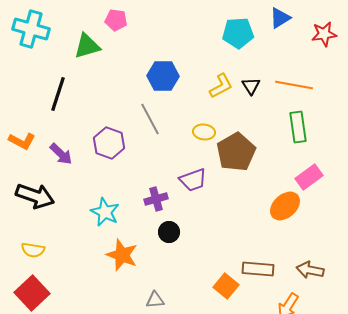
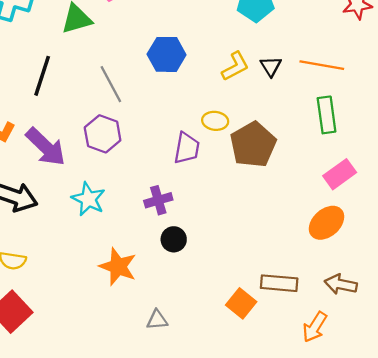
gray line: (150, 119) -> (111, 84), moved
purple arrow: (61, 154) -> (46, 147), size x1.5
purple trapezoid: (193, 180) -> (187, 148), moved, turned -60
orange ellipse: (285, 206) -> (327, 223), moved
cyan star: (105, 212) -> (88, 199), moved

